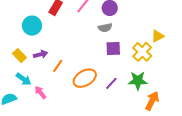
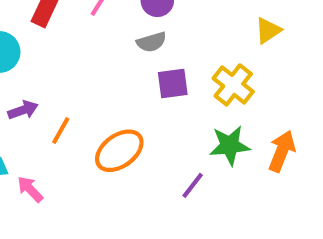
yellow triangle: (158, 36) -> (268, 30), moved
purple line: (111, 83) -> (193, 185), moved
orange arrow: (152, 101) -> (282, 151), moved

